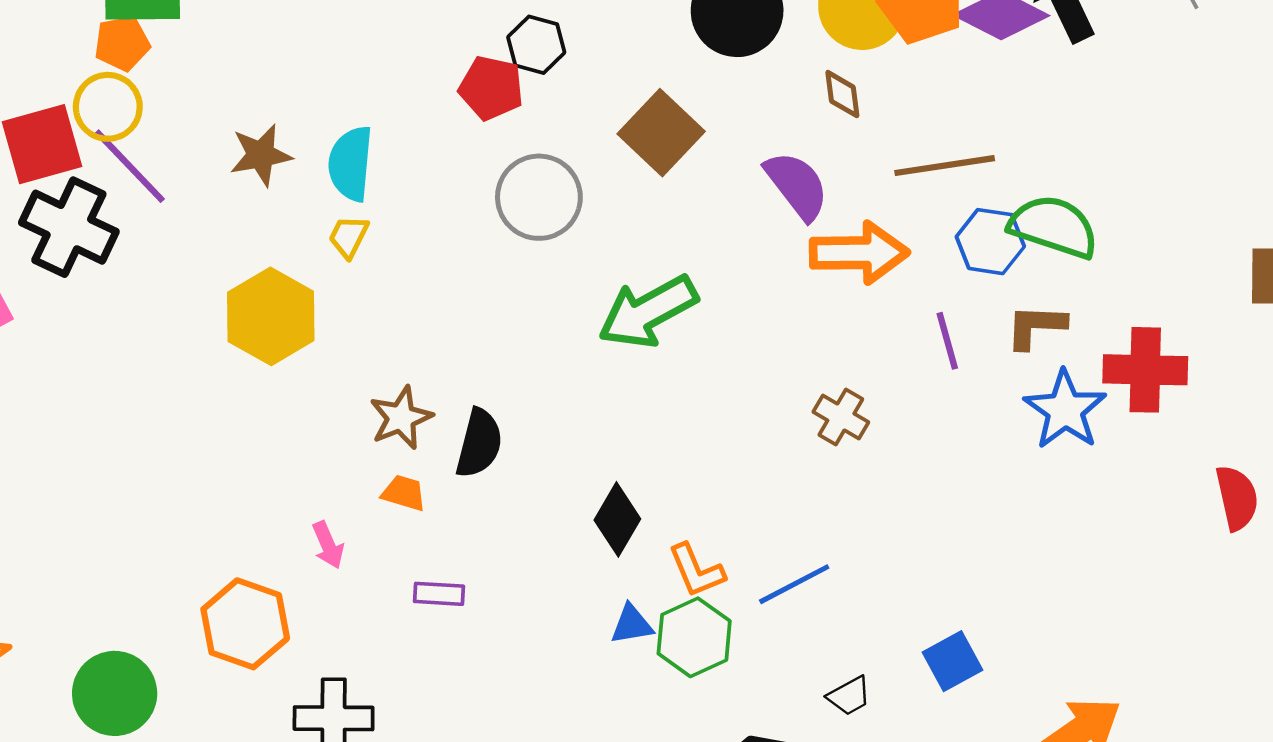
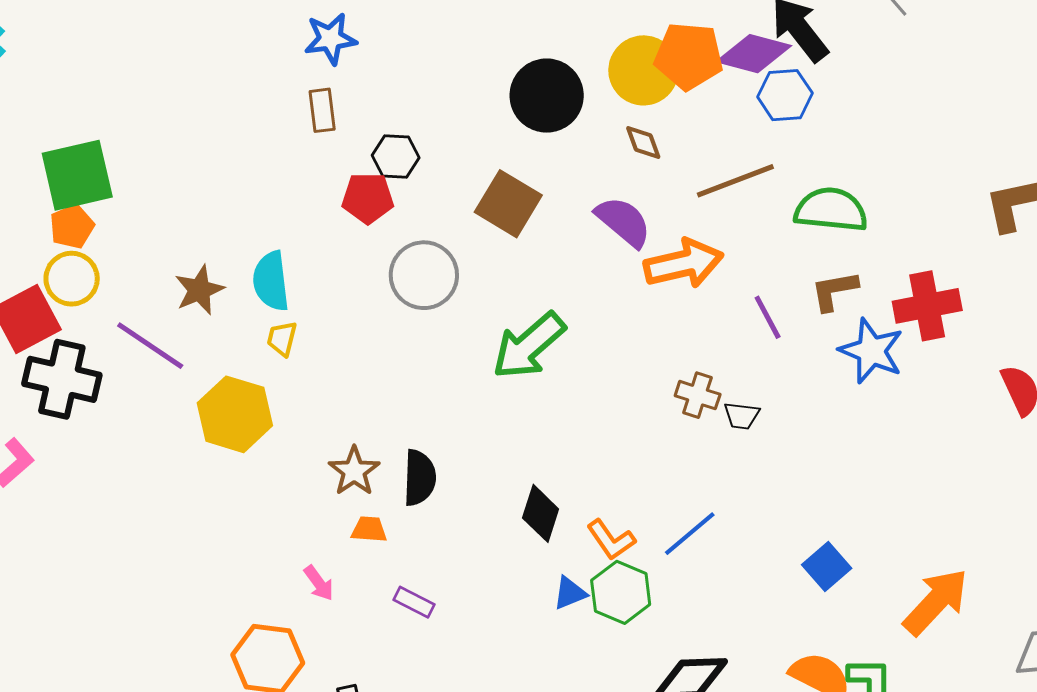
purple line: (130, 166) -> (150, 346), moved
blue hexagon: (990, 242) -> (785, 95), moved
purple rectangle: (439, 594) -> (414, 602), turned 36
black trapezoid: (849, 696) -> (742, 416), moved, turned 48

